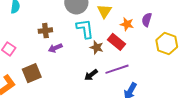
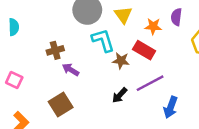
purple arrow: (55, 48) -> (71, 70), turned 64
brown square: (32, 73) -> (61, 105), moved

